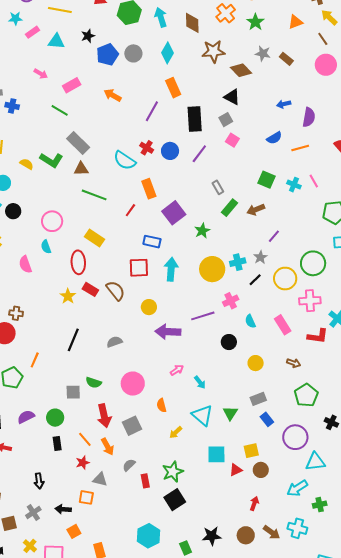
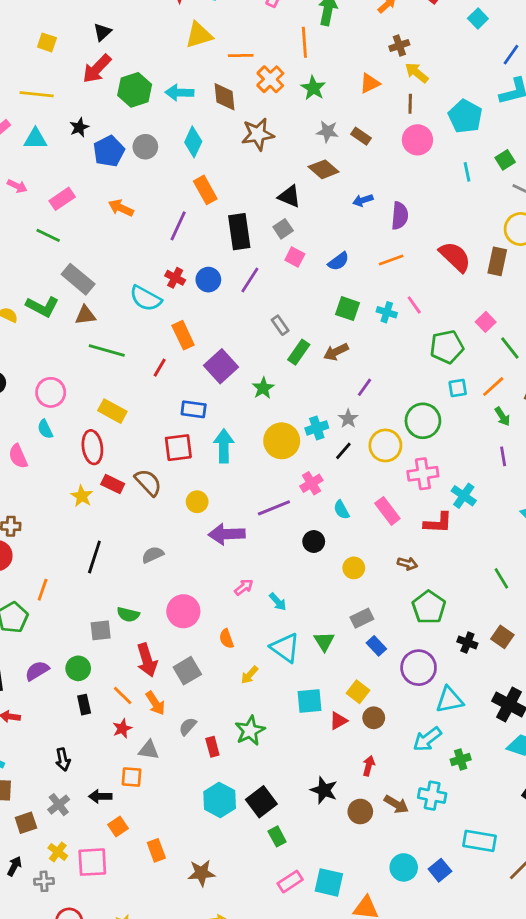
cyan arrow: (161, 17) -> (179, 93), turned -66
brown line: (323, 39) -> (410, 104), turned 40
brown diamond: (241, 70) -> (324, 169), moved
blue semicircle: (274, 138) -> (338, 261), moved
yellow square: (251, 451) -> (358, 692), turned -35
black square: (175, 500) -> (261, 802), moved
cyan hexagon: (148, 536) -> (220, 800), moved
black star: (212, 536) -> (324, 790), moved, turned 30

